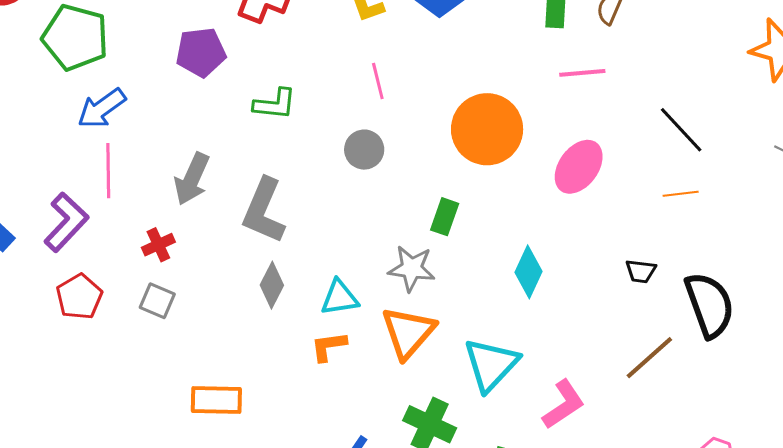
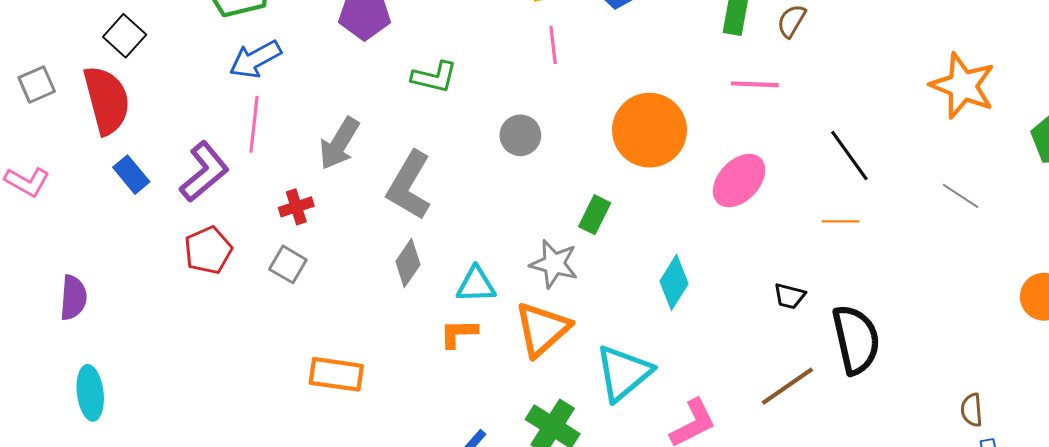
pink line: (378, 81) -> (553, 45), moved

